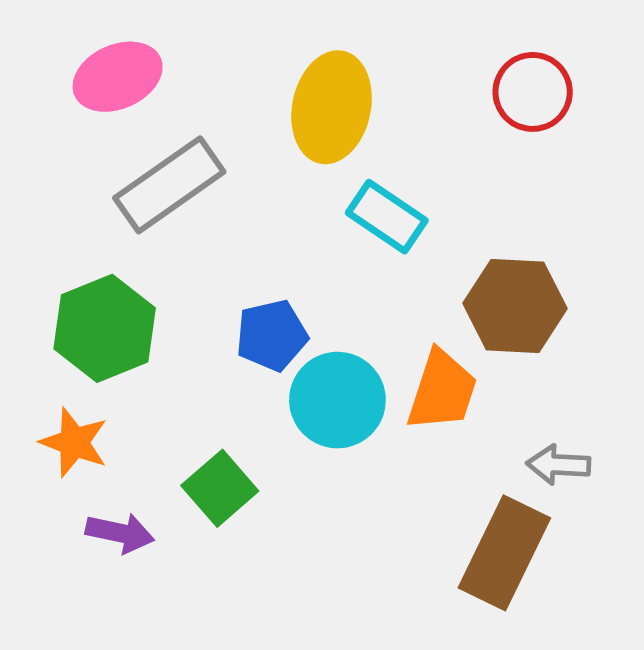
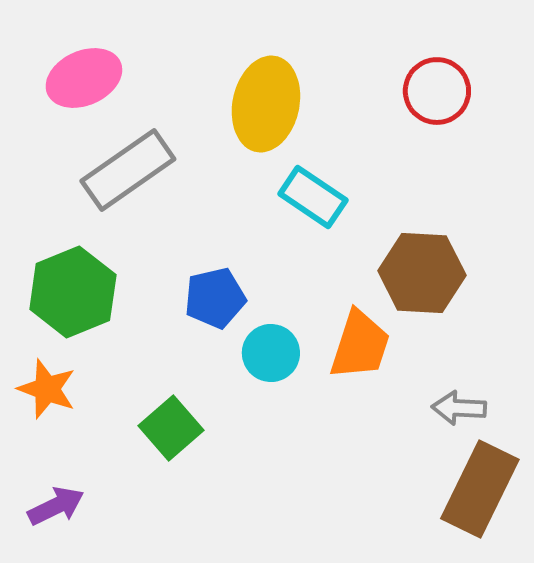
cyan circle: (337, 400) -> (271, 353), size x0.7
purple arrow: (120, 533) -> (56, 506), moved, turned -38
brown rectangle: (504, 553) -> (480, 489), moved

